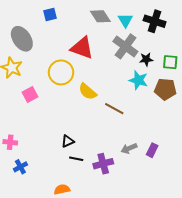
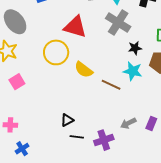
black star: (146, 59) -> (135, 48), moved
cyan star: (138, 80) -> (133, 71), moved
pink square: (30, 95) -> (17, 82), moved

